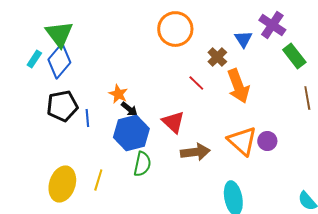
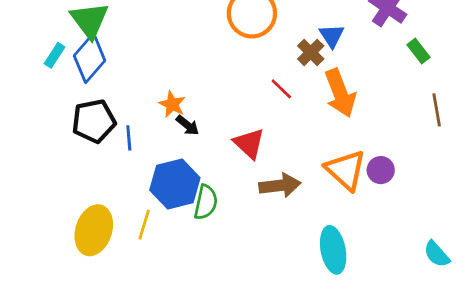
blue triangle: (243, 39) -> (332, 36), moved
green rectangle: (294, 56) -> (418, 51), size x0.7
blue hexagon: (131, 133) -> (175, 184), moved

